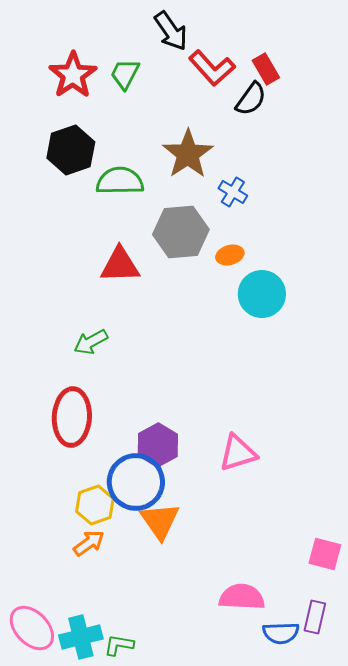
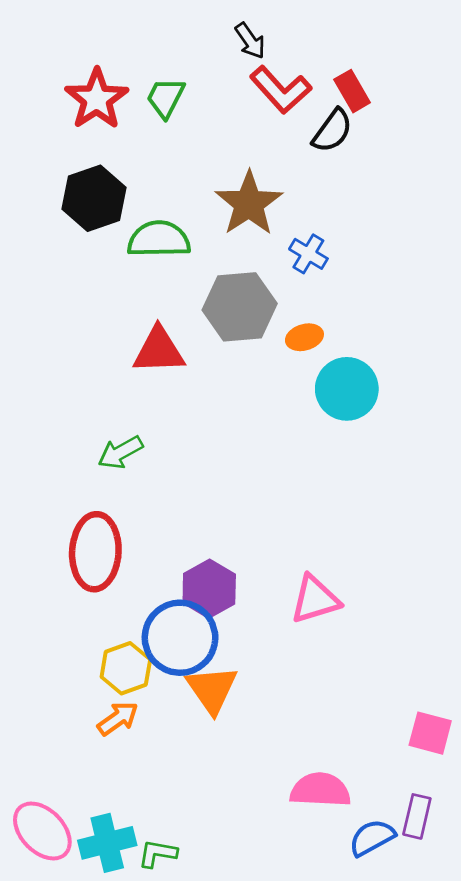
black arrow: (171, 31) -> (250, 41), moved, size x0.7
blue semicircle: (281, 633) -> (372, 838), turned 153

